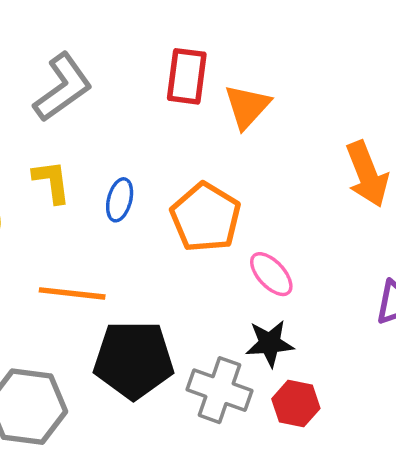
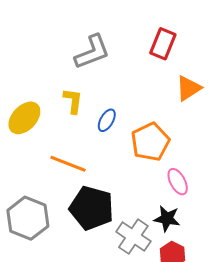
red rectangle: (187, 76) -> (163, 44), moved

